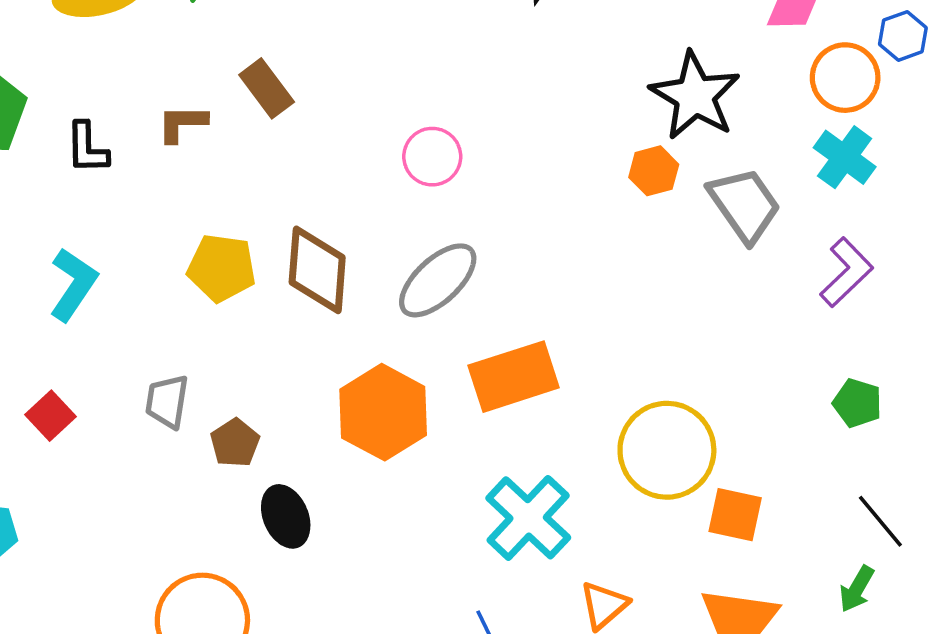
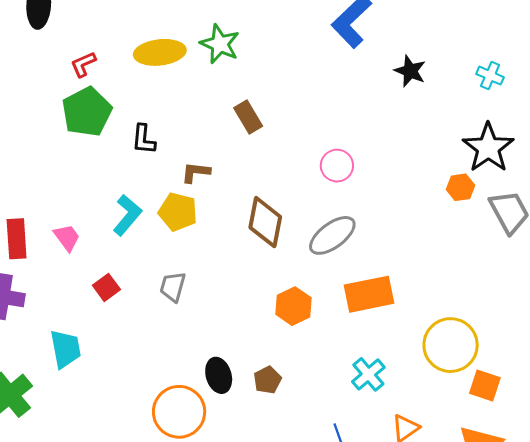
brown L-shape: (182, 123) -> (196, 172), moved
yellow pentagon: (222, 268) -> (178, 212), moved
orange hexagon: (383, 412) -> (293, 306), size x0.7
brown pentagon: (235, 443) -> (267, 380), moved
black ellipse: (286, 516) -> (219, 375), moved
cyan cross: (528, 518) -> (368, 374), size x0.7

